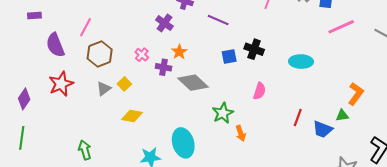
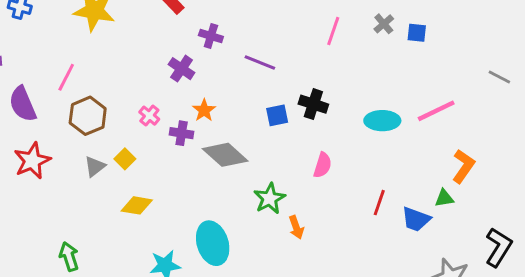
pink line: (341, 27) -> (436, 111), moved

